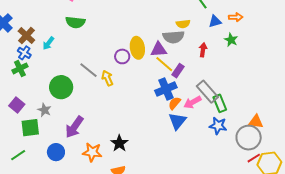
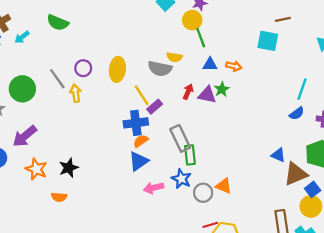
purple triangle: (159, 50) -> (207, 95), moved
purple circle: (122, 56) -> (83, 68), moved
pink arrow: (192, 102) -> (154, 188), moved
gray circle: (249, 138) -> (203, 193), moved, size x0.7

